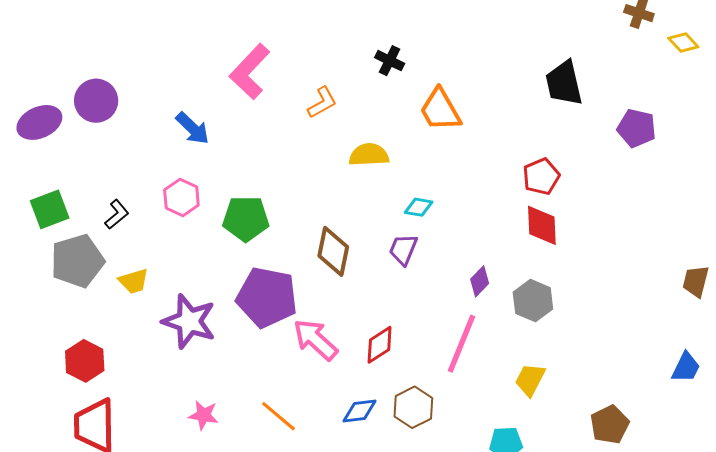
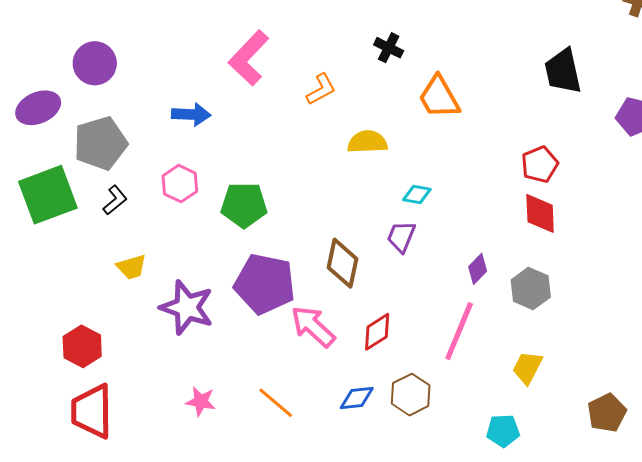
purple circle: (96, 101) -> (95, 63), moved
blue arrow: (193, 128) -> (191, 114), turned -42
green square: (50, 209) -> (48, 195), size x1.5
brown diamond: (333, 251) -> (343, 263), moved
gray pentagon: (77, 261) -> (100, 143), moved

